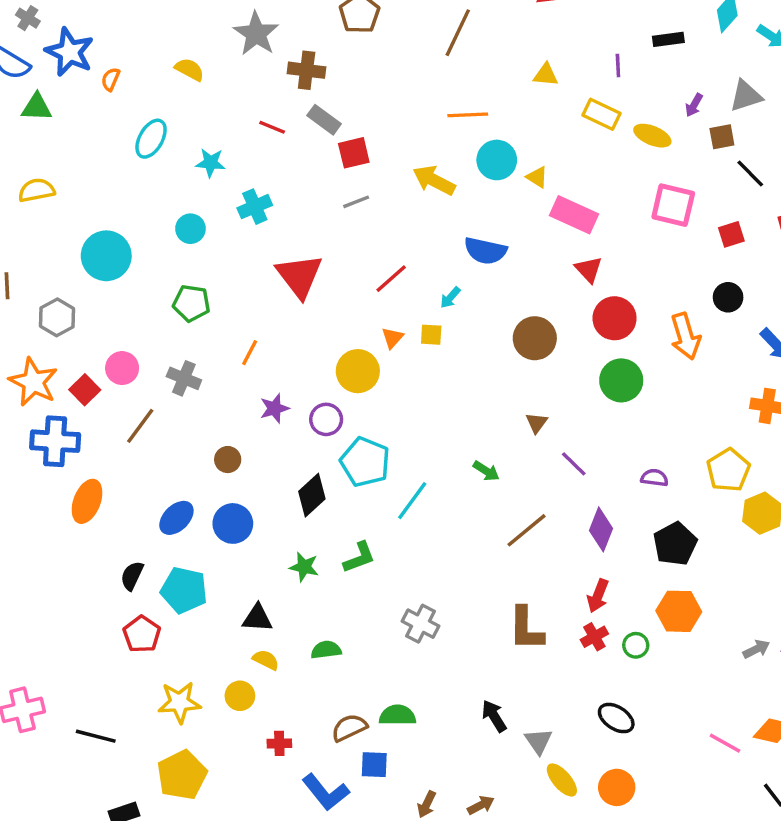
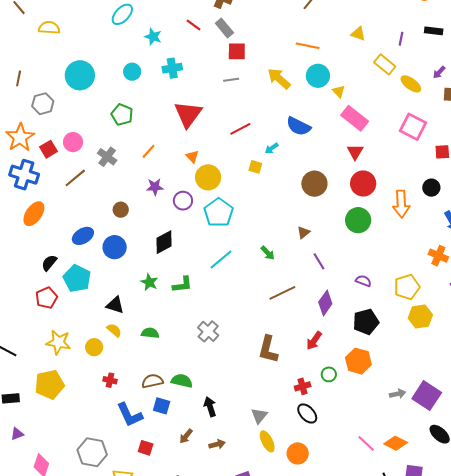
orange triangle: (392, 338) -> (192, 157), moved, turned -40
cyan pentagon: (365, 462) -> (219, 213), moved
red cross: (594, 637) -> (303, 386), moved
black arrow: (494, 716) -> (210, 407), moved

